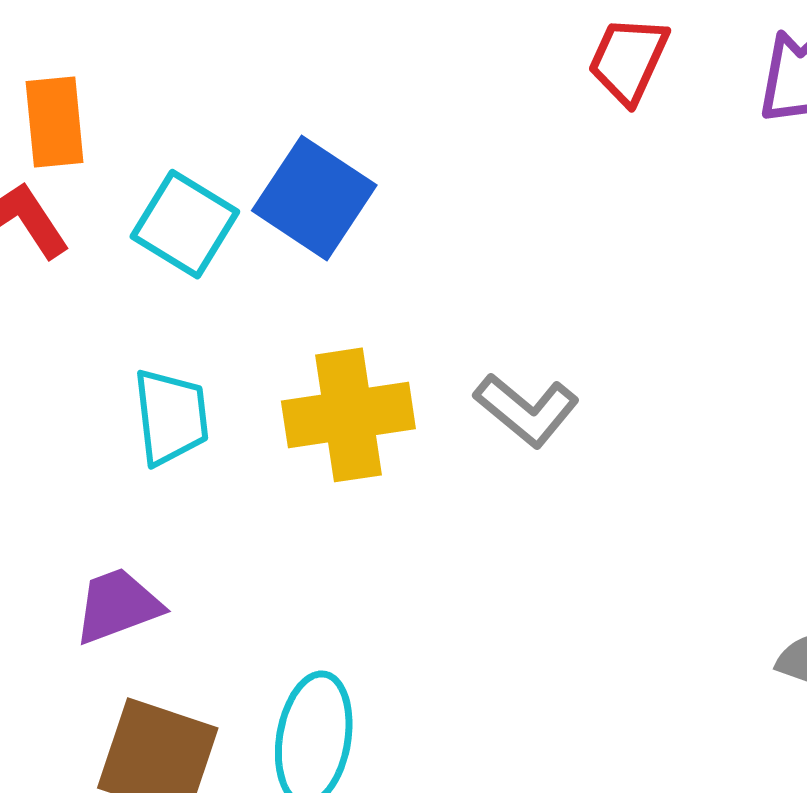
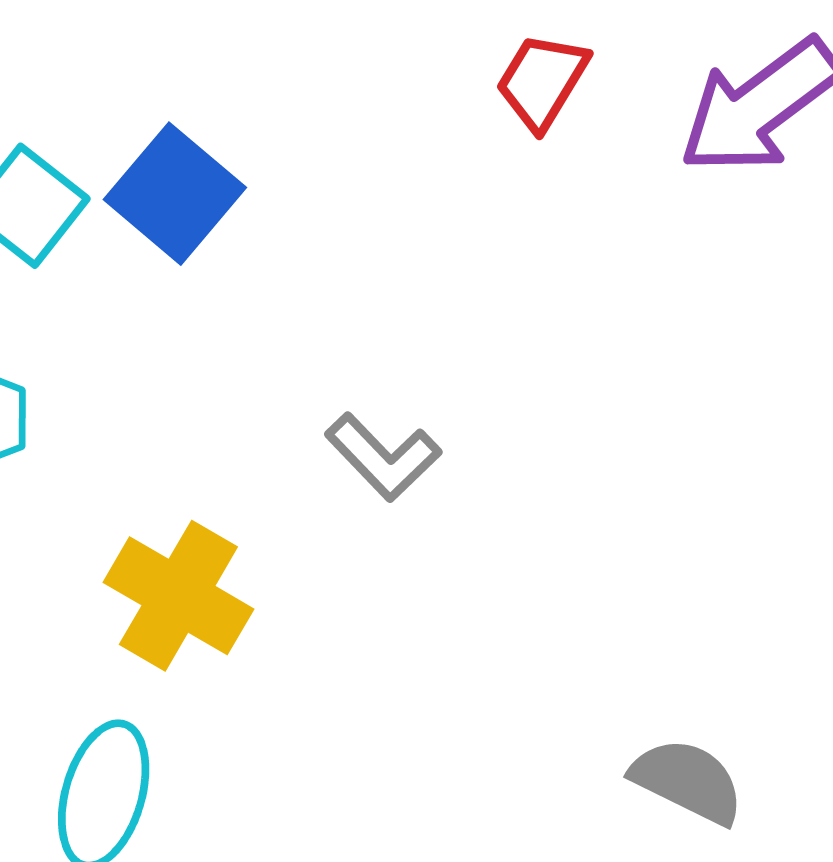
yellow cross: (348, 415) -> (178, 596), moved, turned 32

